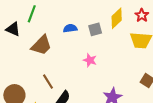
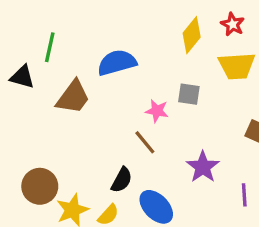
blue semicircle: (70, 28) -> (117, 63), size x1.6
gray square: (95, 29) -> (189, 94), moved, turned 32
brown line: (48, 82) -> (145, 142), moved

